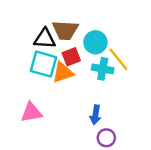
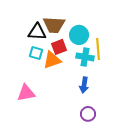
yellow line: (118, 59) -> (98, 49), turned 35
cyan square: (43, 64) -> (36, 53), size x0.6
blue arrow: (95, 115) -> (84, 85), moved

